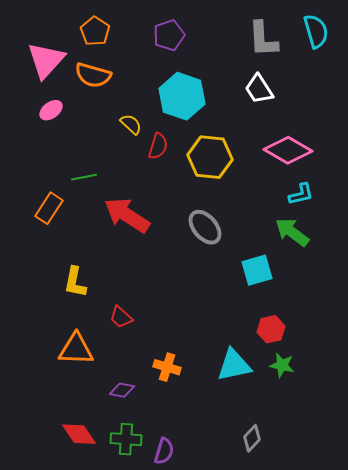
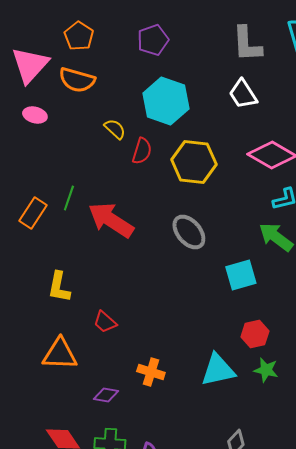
pink ellipse: (51, 110) -> (35, 115), turned 50
green line: (84, 177) -> (69, 198), moved, turned -60

